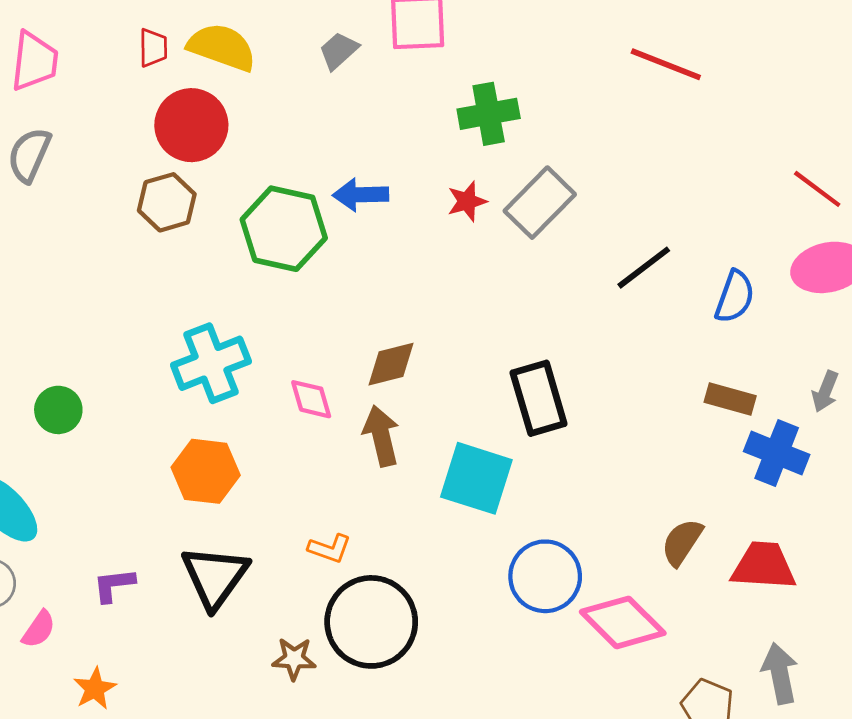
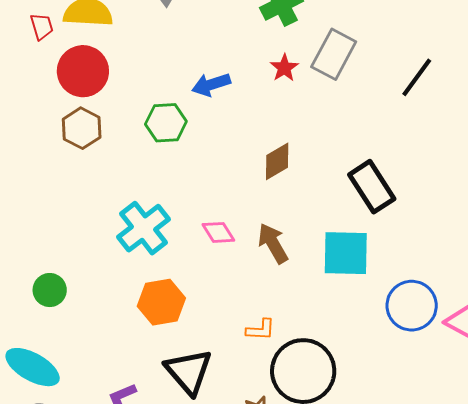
green hexagon: (284, 229) -> (166, 123), size x0.7
brown diamond: (391, 364) -> (277, 161), moved

